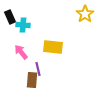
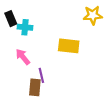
yellow star: (85, 14) -> (93, 15), turned 30
yellow rectangle: (53, 47) -> (69, 46), moved

